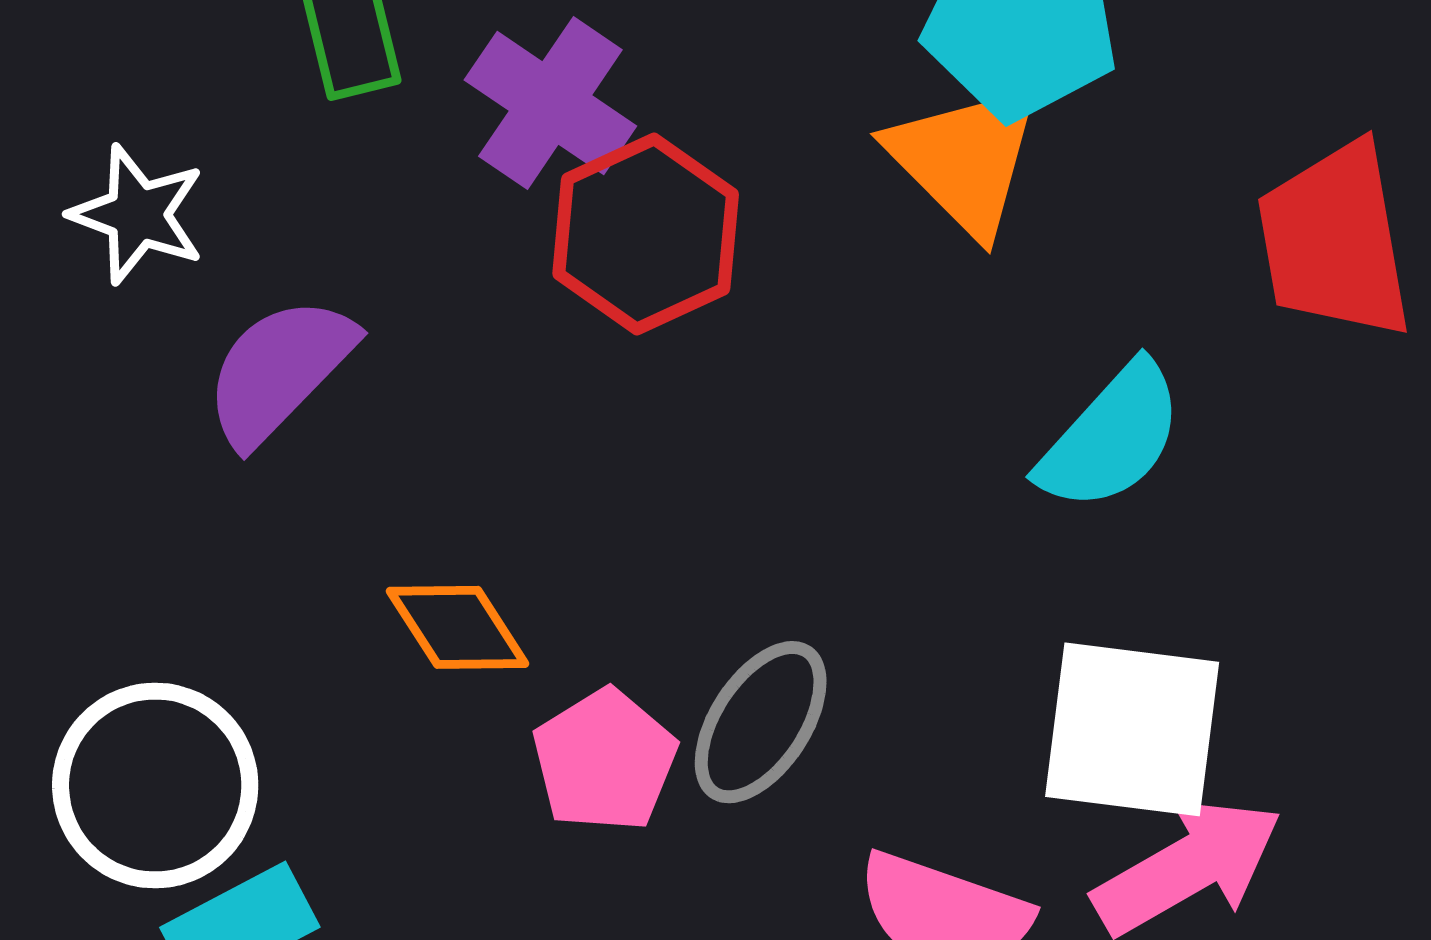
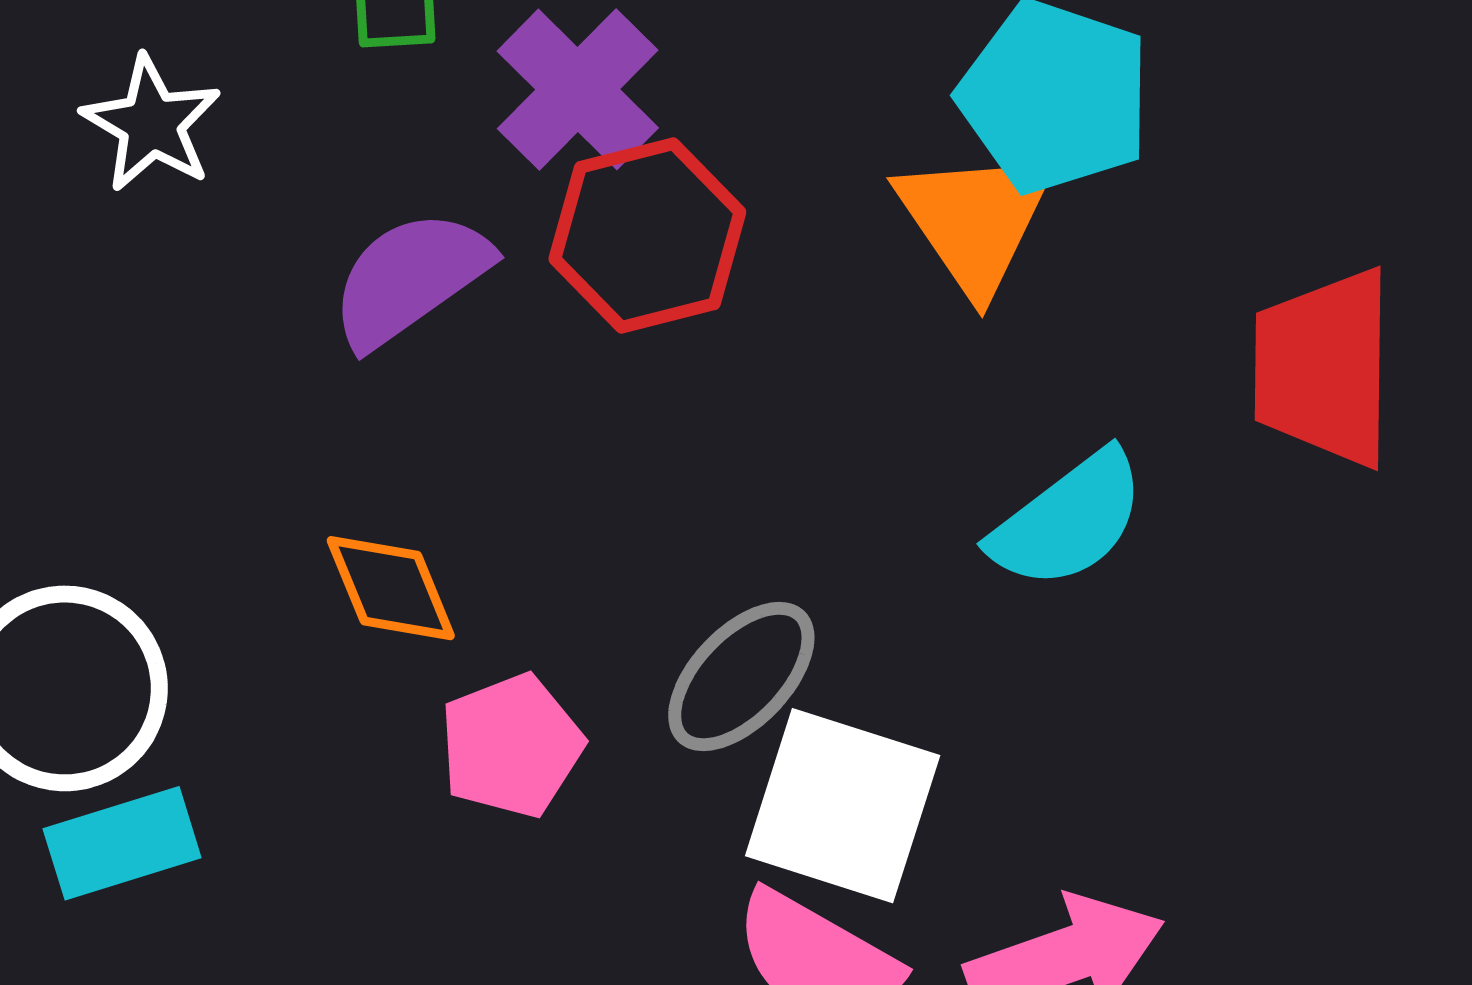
purple semicircle: (279, 371) -> (410, 279), moved
gray ellipse: (761, 722) -> (741, 677), moved
white square: (1132, 729) -> (843, 806), moved

